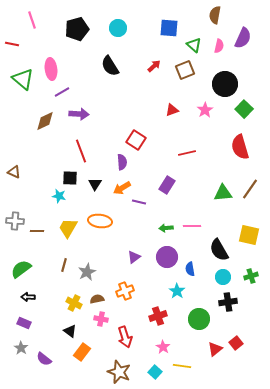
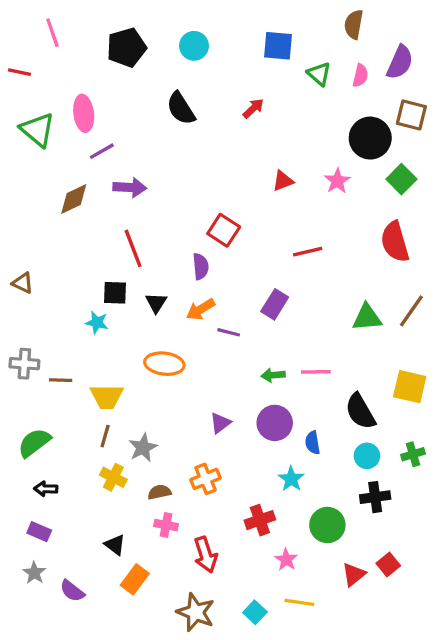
brown square: (185, 70) -> (411, 115), moved, turned 36
yellow trapezoid: (68, 228) -> (107, 397), moved, turned -120
yellow cross: (74, 303) -> (113, 477), moved
pink star: (163, 347) -> (286, 560), moved

